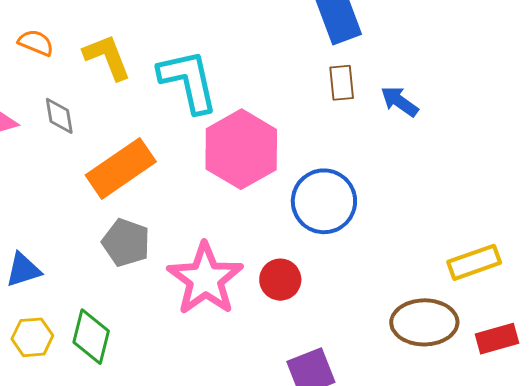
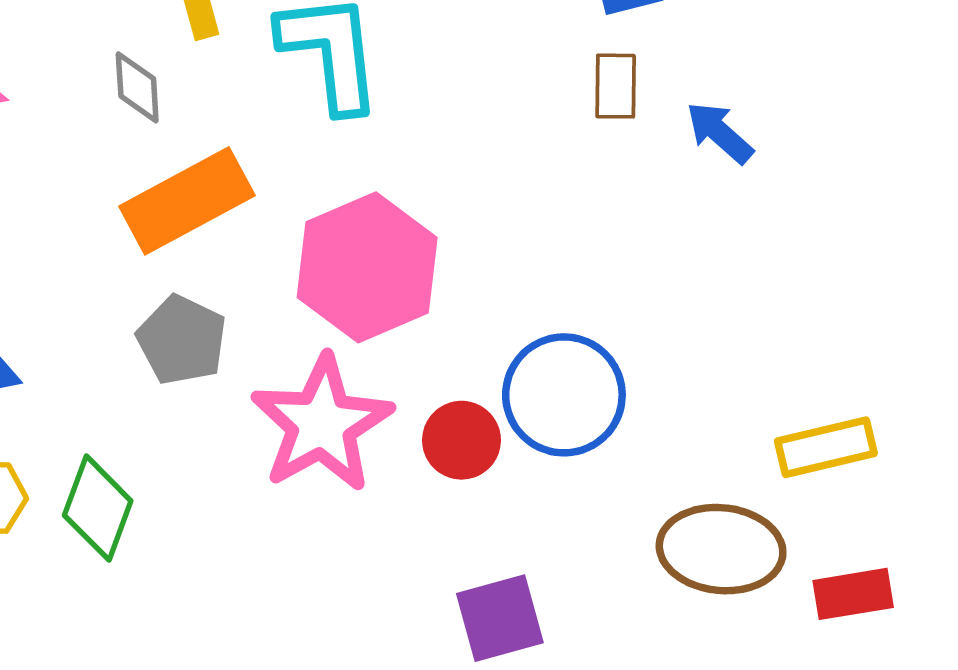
gray diamond: (59, 116) -> (137, 87), moved
pink hexagon: (241, 149) -> (367, 267), moved
blue circle: (324, 201) -> (564, 395), moved

